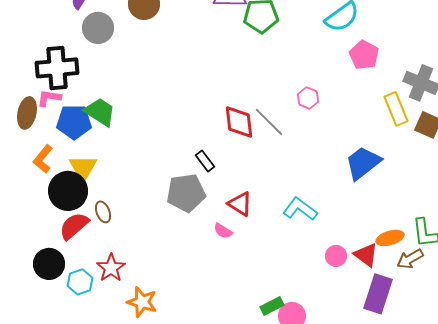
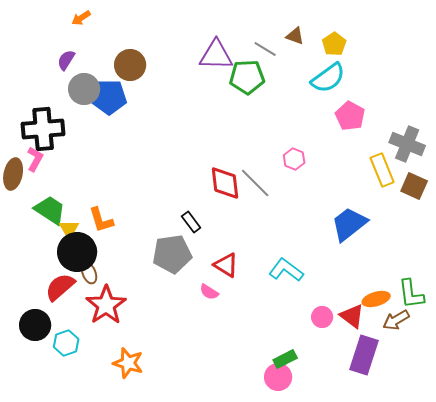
pink L-shape: (49, 98) -> (35, 159), turned 110
green trapezoid: (100, 112) -> (50, 210), moved
blue pentagon: (74, 122) -> (109, 97), moved
orange L-shape: (43, 159) -> (101, 220), moved, turned -56
yellow triangle: (83, 168) -> (69, 229), size x0.7
black circle: (68, 191) -> (77, 252), moved
red star: (111, 268) -> (106, 305), moved, size x1.4
green rectangle: (272, 306) -> (285, 359), moved

